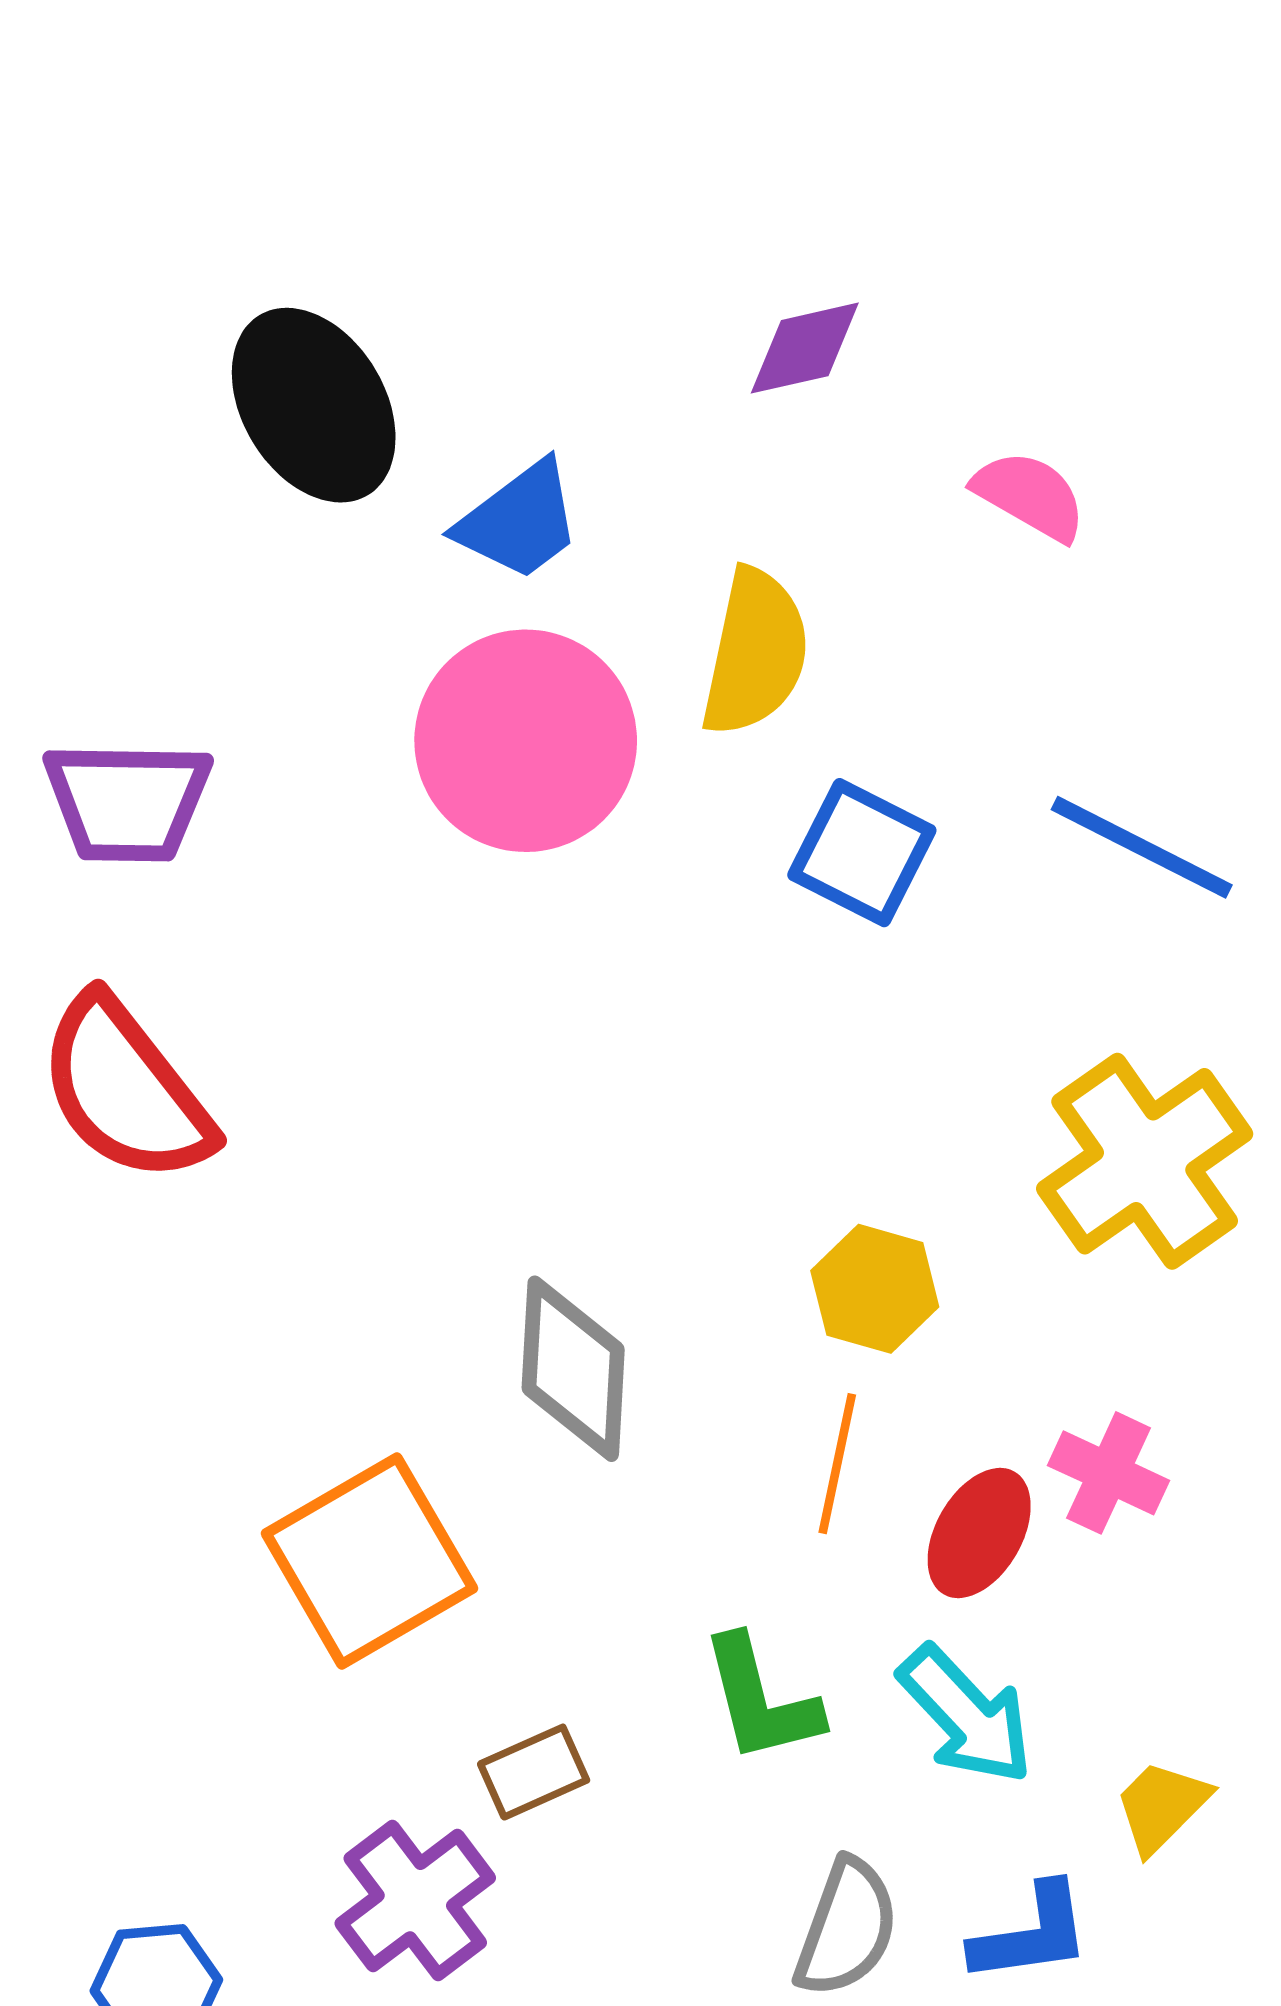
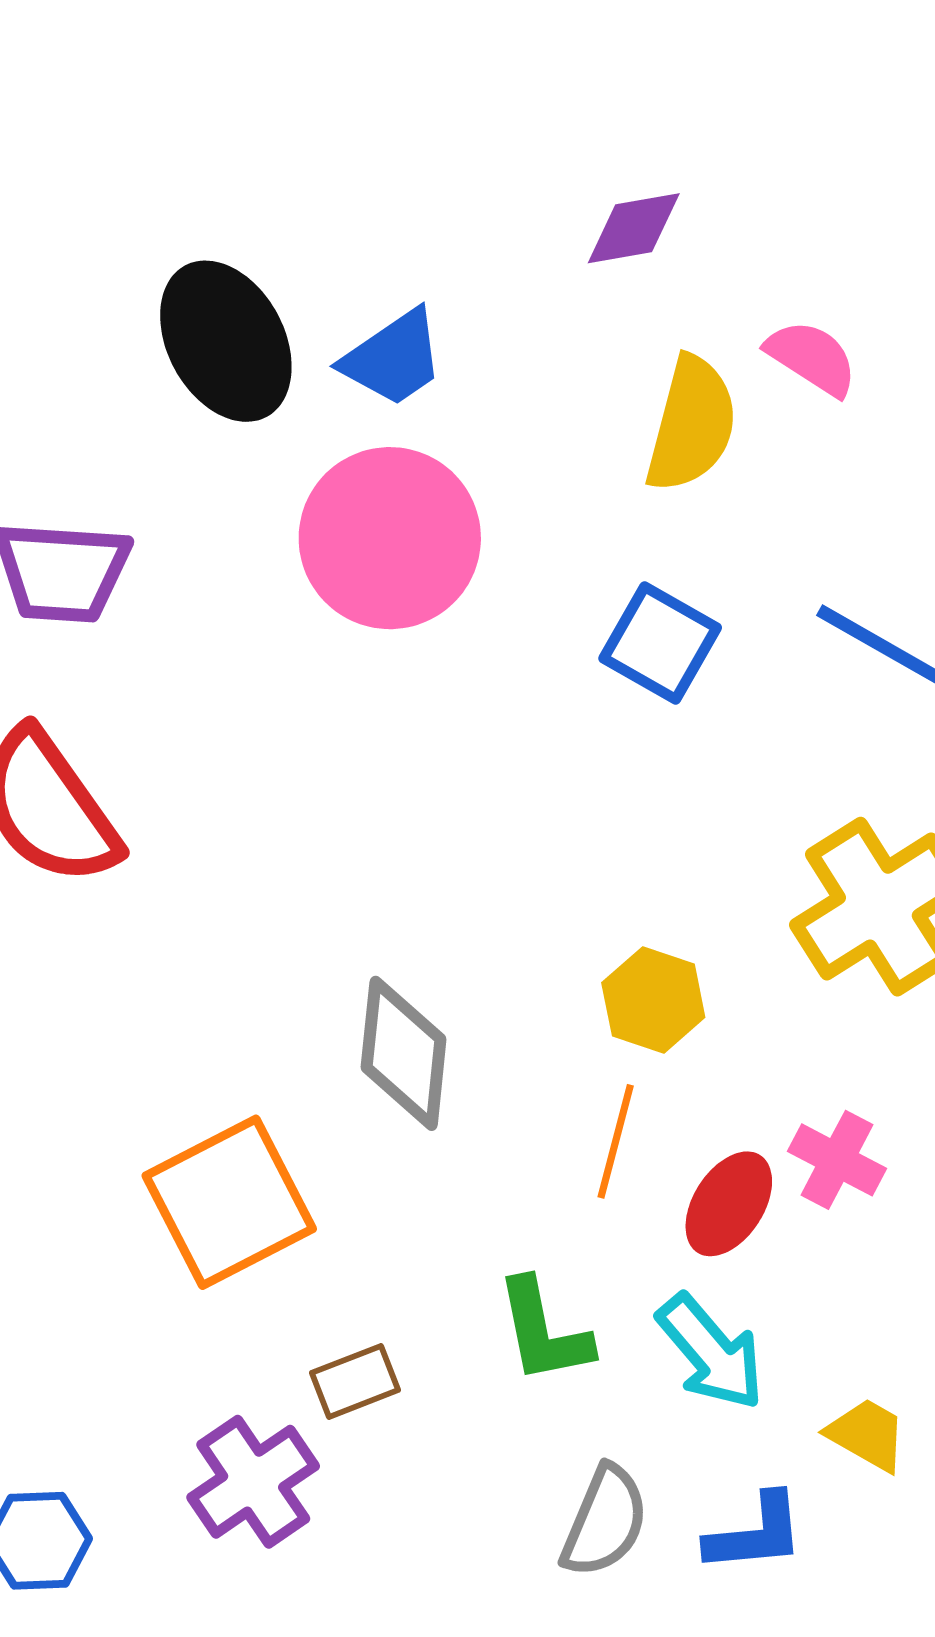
black ellipse: (314, 405) -> (226, 341), moved
yellow semicircle: (755, 652) -> (691, 424), moved
yellow trapezoid: (1162, 1806) -> (867, 1435), turned 72

